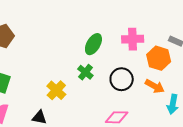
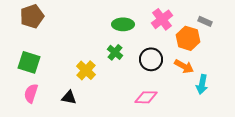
pink cross: (133, 39) -> (162, 19), turned -35
green ellipse: (93, 44) -> (123, 24), turned 60

